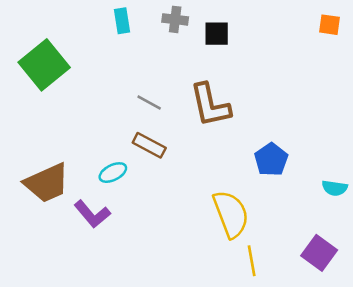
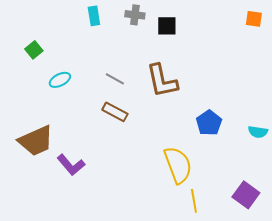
green square: (44, 65) -> (34, 50), size x0.5
cyan ellipse: (113, 173) -> (60, 80), moved
cyan semicircle: (335, 188) -> (258, 132), moved

